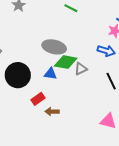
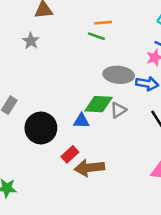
gray ellipse: (54, 47) -> (119, 75), moved
brown arrow: (52, 112) -> (89, 168), size x1.6

